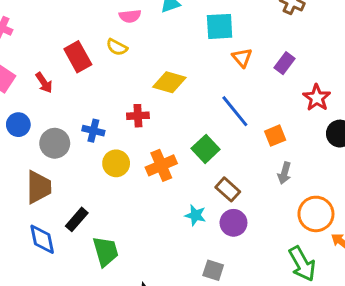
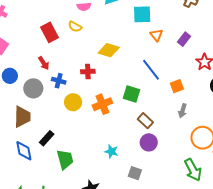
red arrow: (44, 83) -> (44, 63), moved
green square: (206, 149) -> (131, 94), turned -30
cyan star: (195, 215) -> (111, 151), moved

